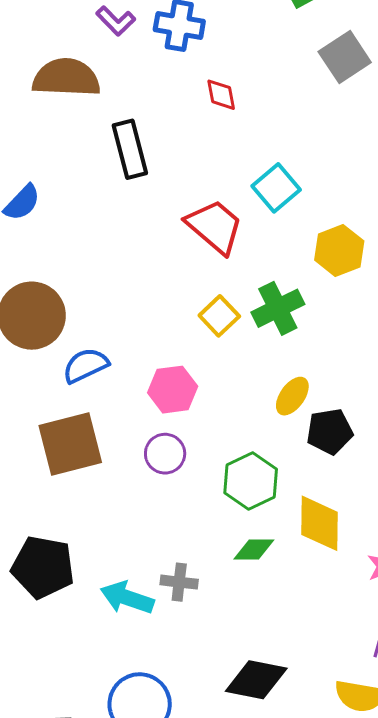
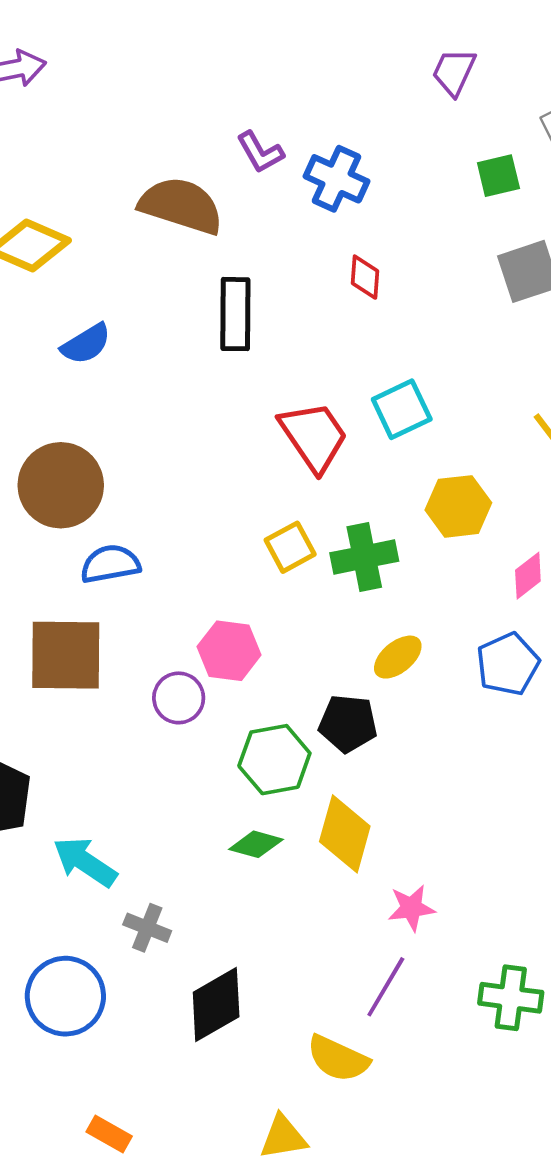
pink hexagon: (173, 390) -> (229, 651), moved
yellow ellipse: (292, 396) -> (398, 657), moved
black pentagon: (330, 431) -> (348, 723), moved
gray cross: (179, 582) -> (147, 928), moved
black diamond: (256, 680) -> (216, 1005), turned -56

